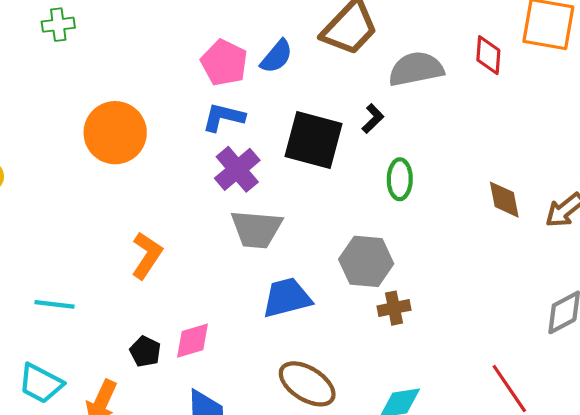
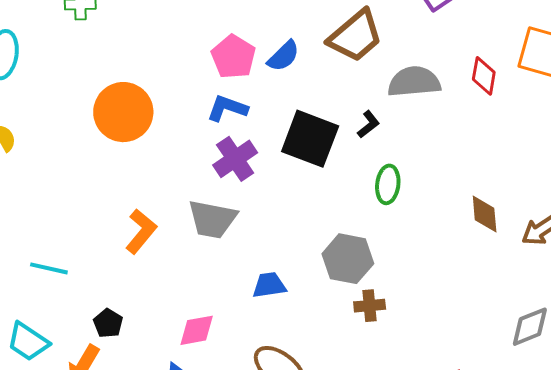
gray trapezoid: (257, 229) -> (212, 219), moved
blue trapezoid: (287, 298) -> (269, 285), size x0.7
pink diamond: (193, 341) -> (197, 330), moved
black pentagon: (145, 352) -> (108, 323), moved

